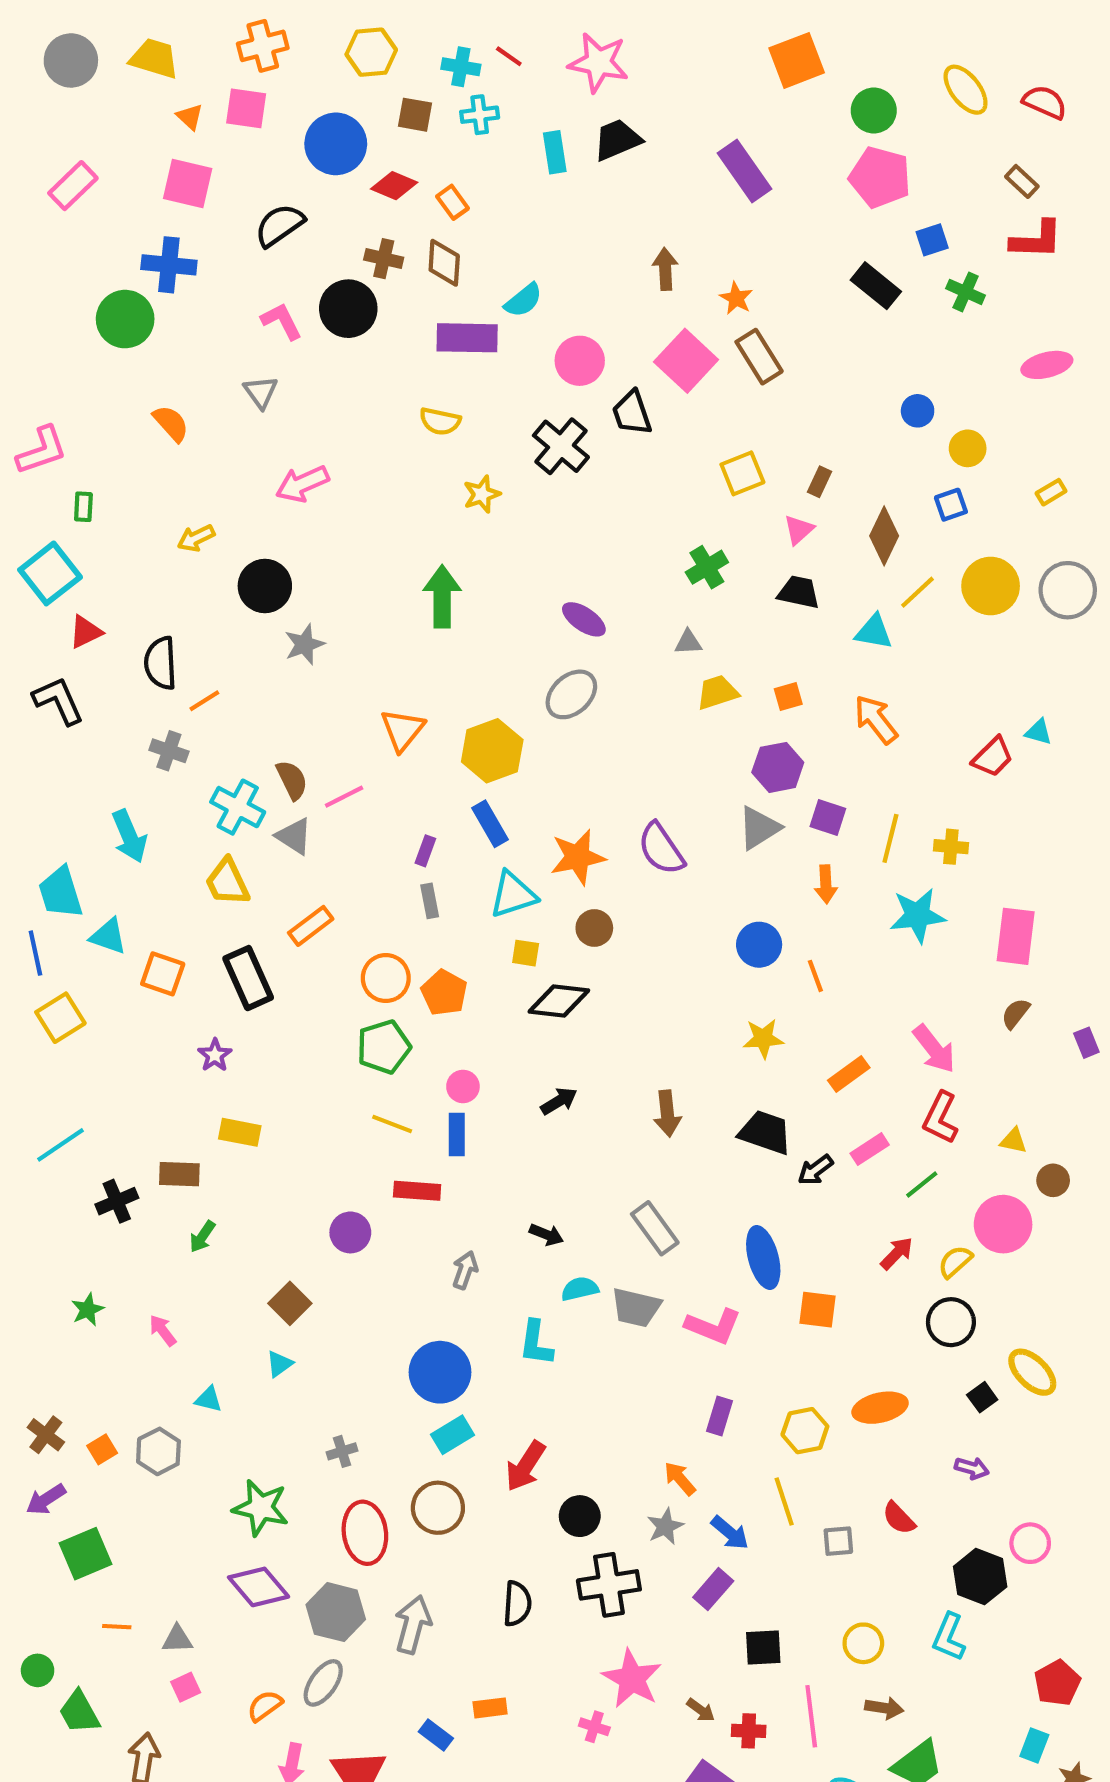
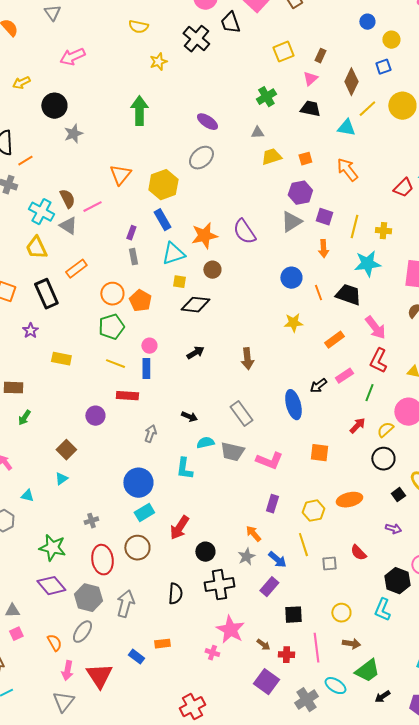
yellow rectangle: (240, 1132) -> (61, 359), moved
black trapezoid: (765, 1132) -> (348, 295), moved
green line: (922, 1184) -> (369, 393), turned -30
blue ellipse: (763, 1257) -> (293, 405), moved
orange semicircle: (265, 1706) -> (54, 643), turned 96

